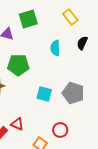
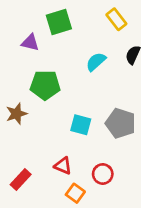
cyan semicircle: (55, 48) -> (96, 62), turned 49
red triangle: (17, 124) -> (63, 166), moved

